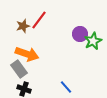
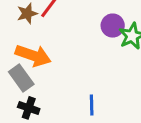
blue line: (66, 87) -> (92, 105), turned 40

